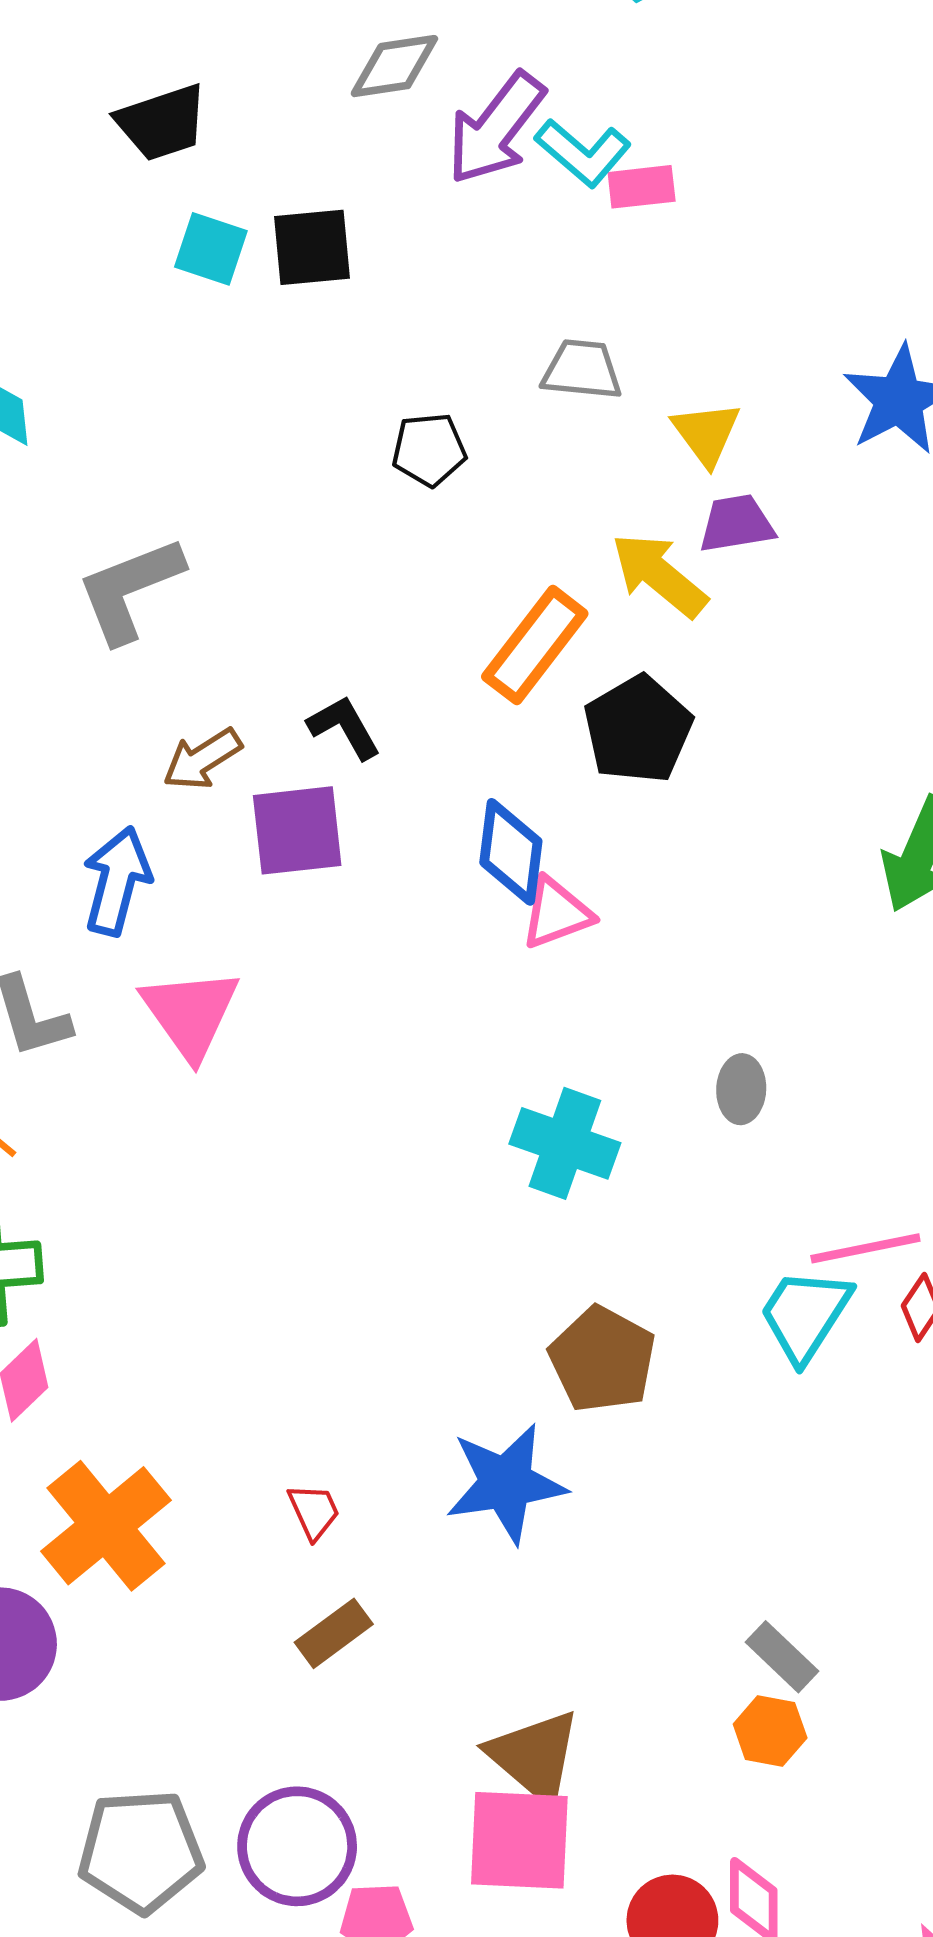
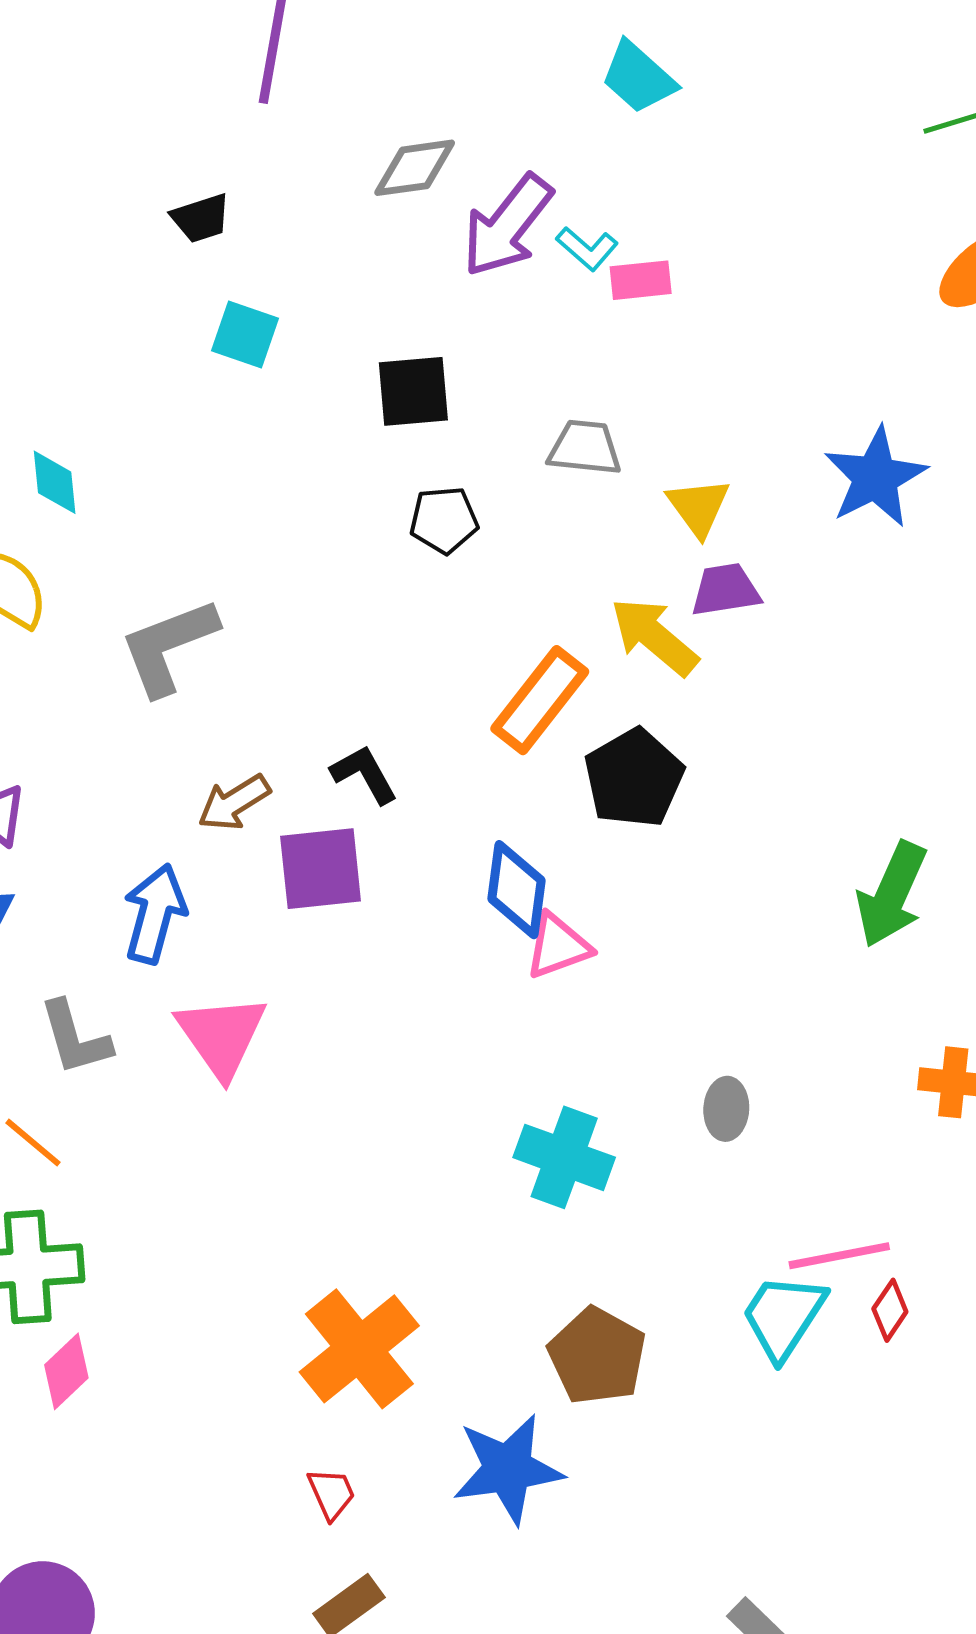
black trapezoid: (162, 123) -> (201, 218), size x0.7
cyan L-shape: (583, 153) -> (587, 248), size x0.7
black square: (312, 247) -> (413, 391), moved
orange cross: (106, 1526) -> (359, 1349), moved

